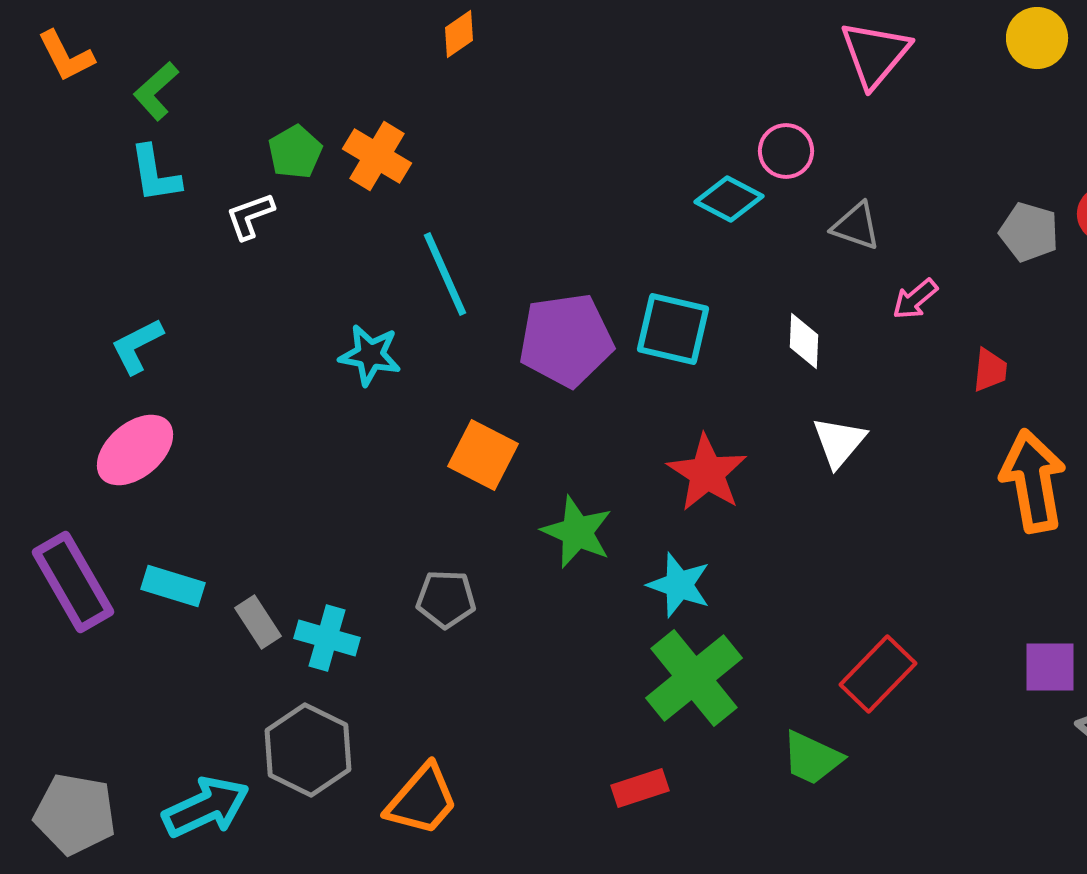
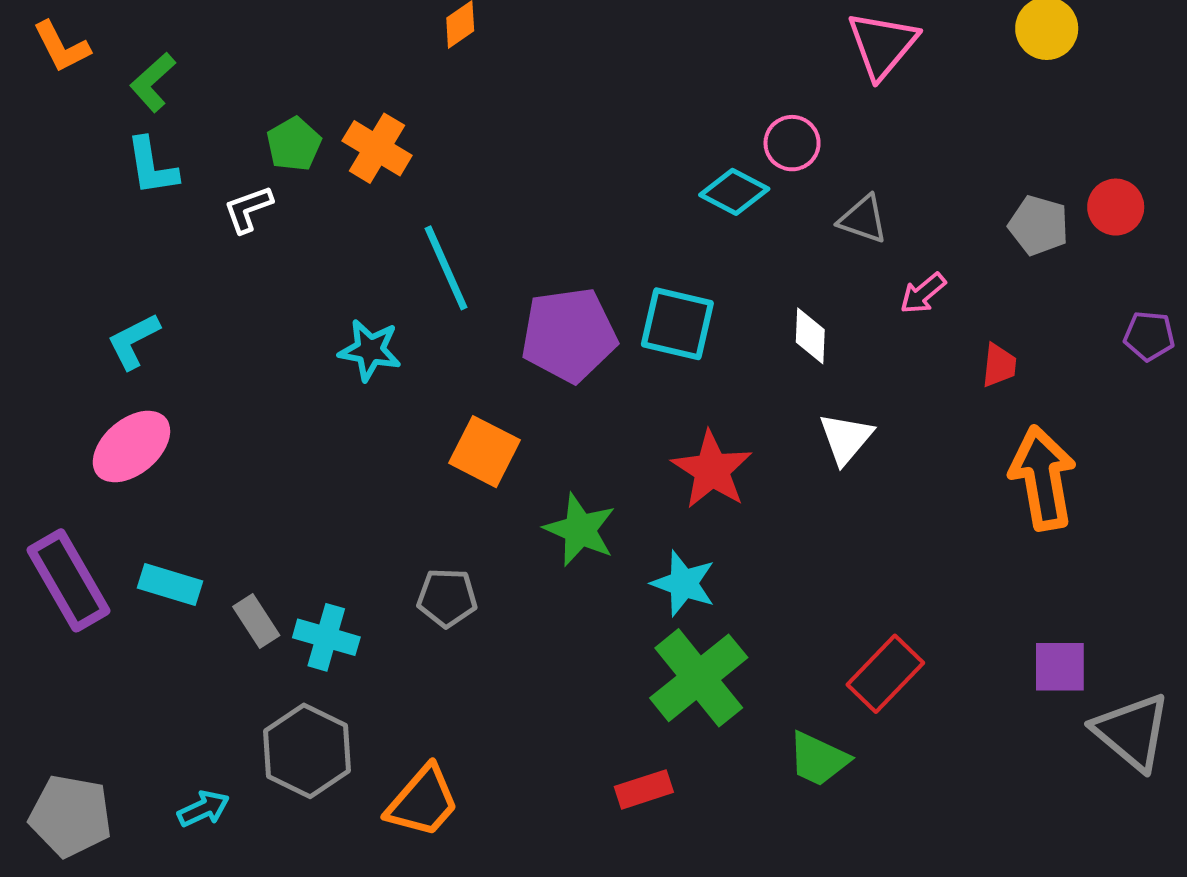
cyan arrow: (206, 807) -> (204, 809), size x0.6

